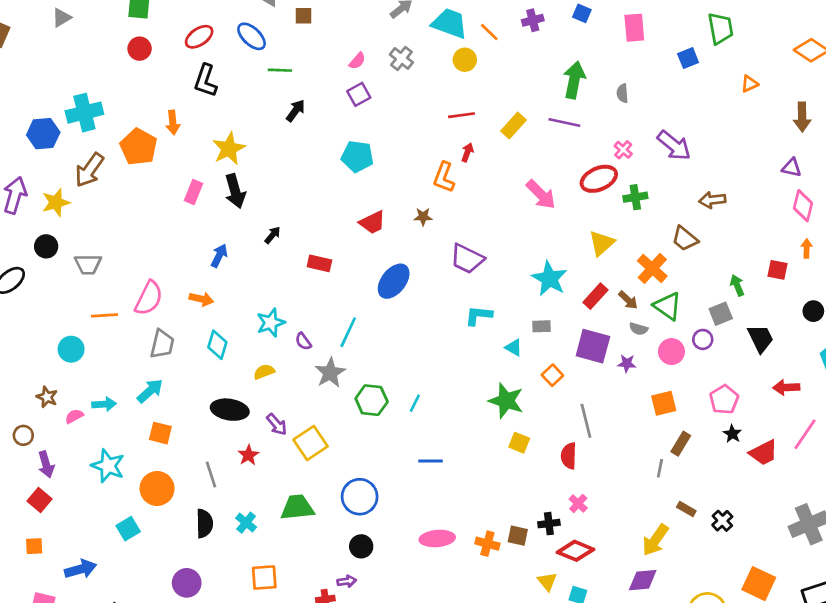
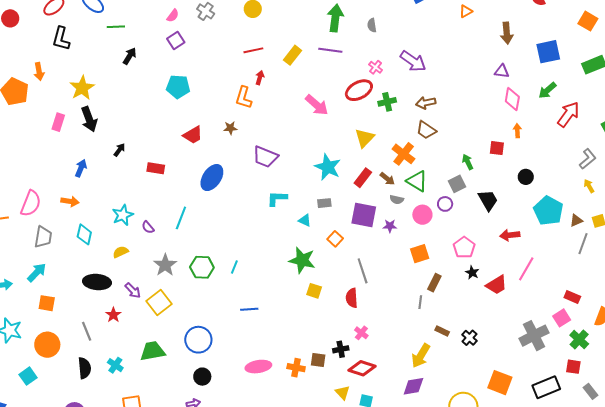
brown arrow: (712, 200) -> (426, 103), moved
gray star: (330, 373) -> (165, 265), moved

